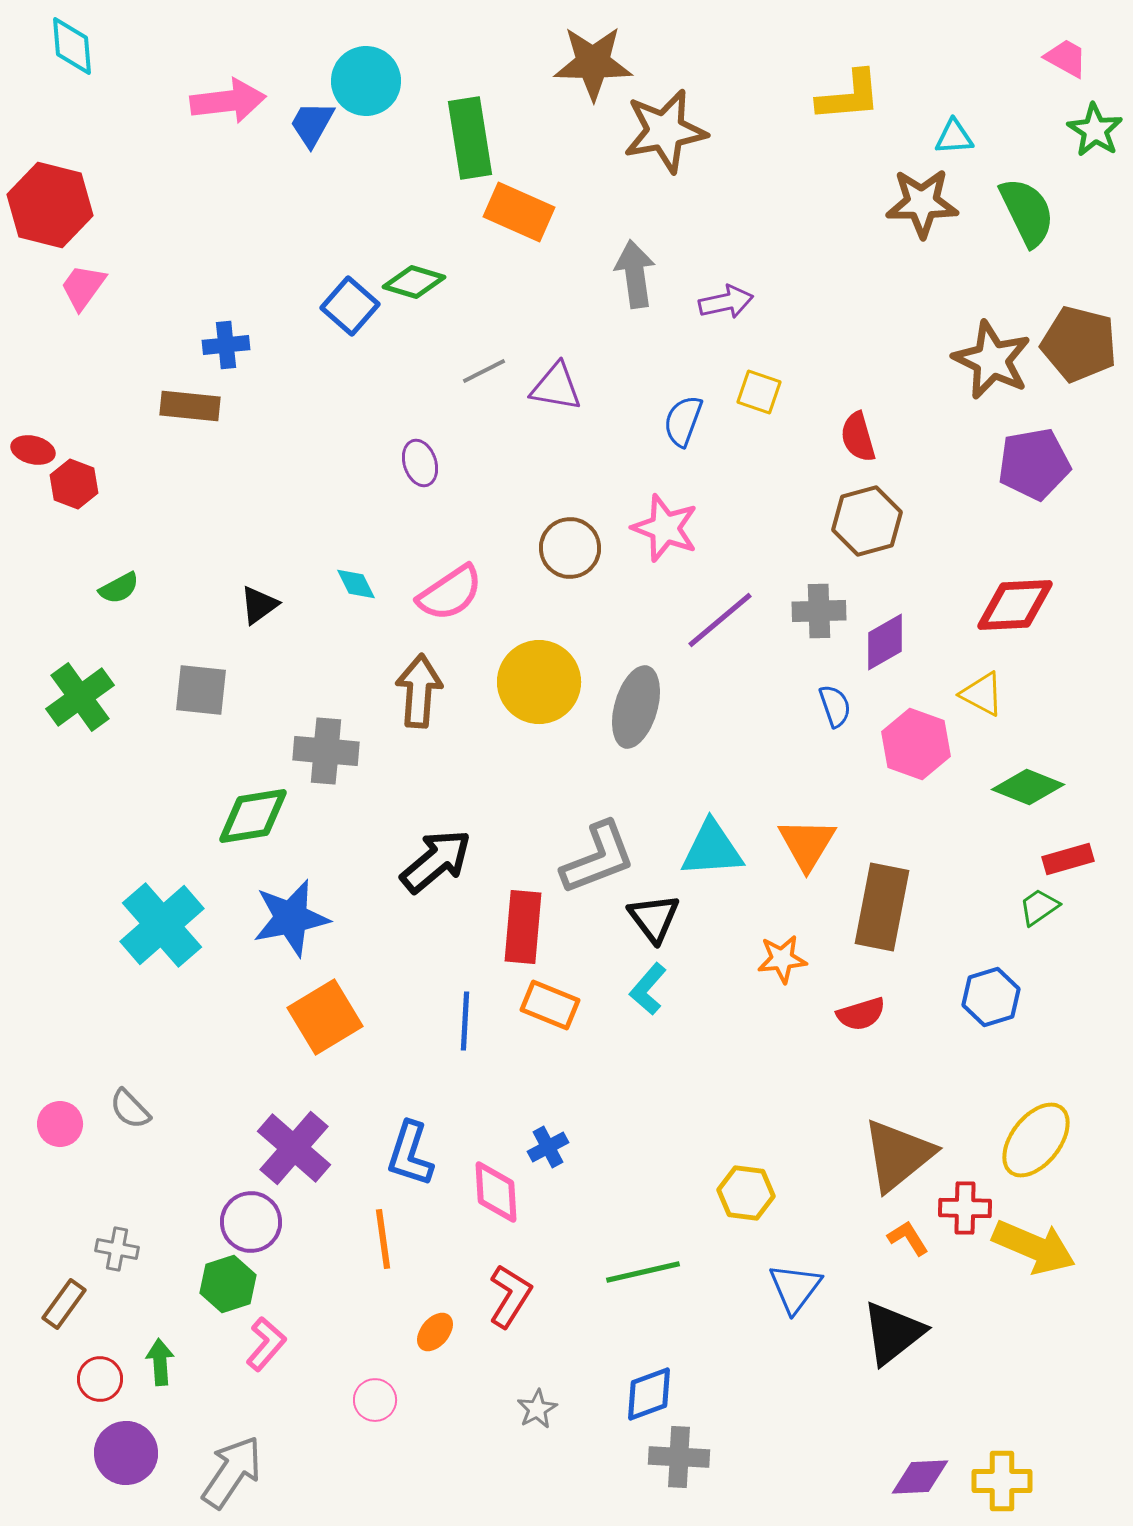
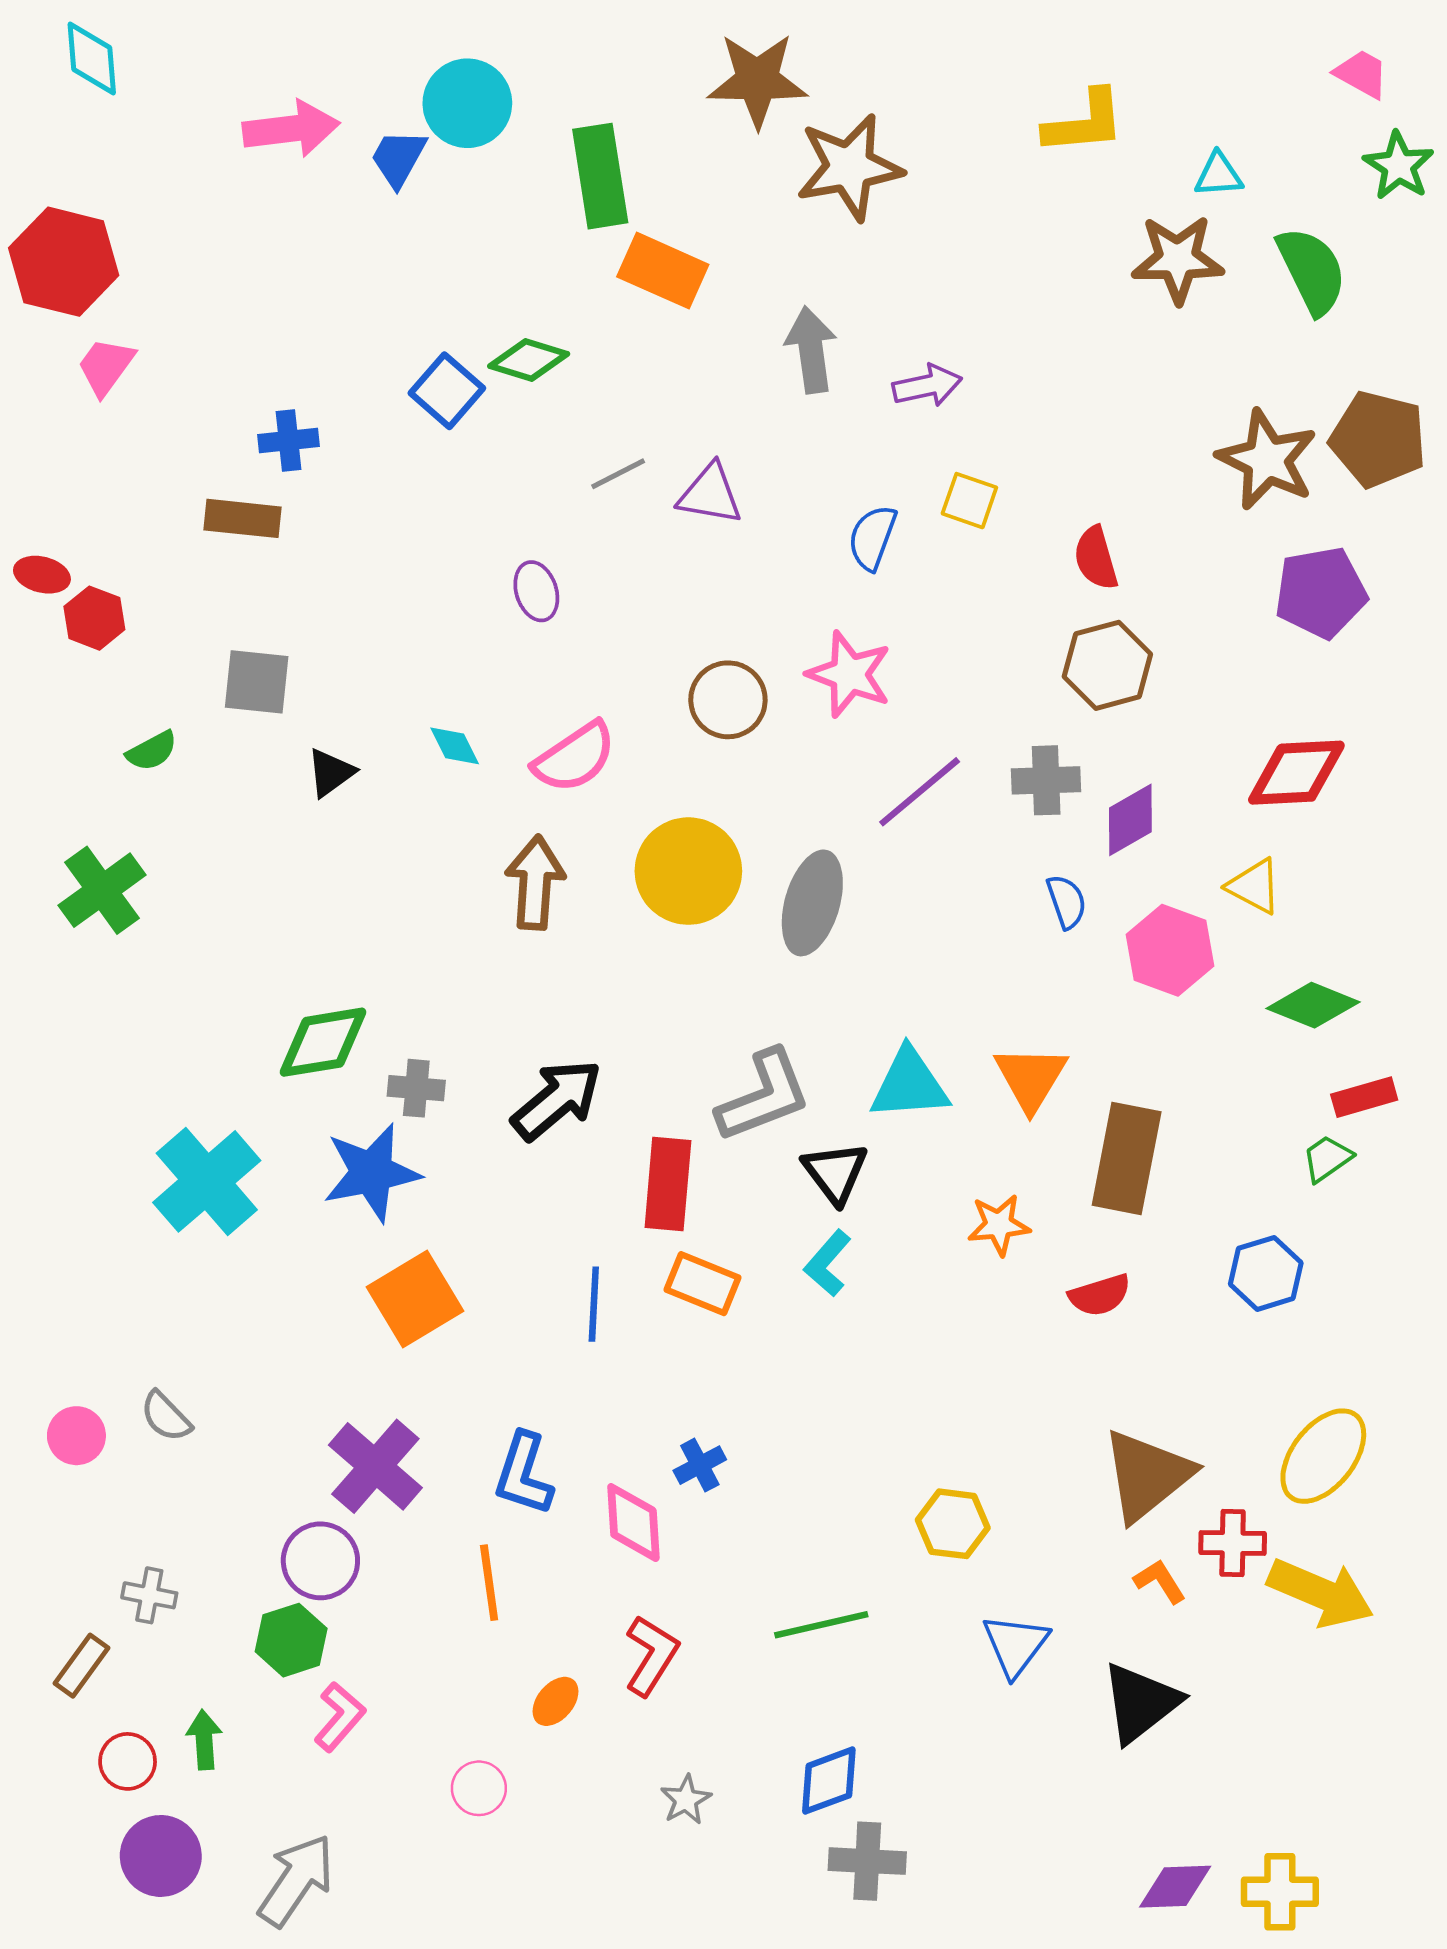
gray square: (201, 690) -> (257, 682), moved
gray cross: (326, 751) -> (416, 1088), moved, size x0.7

